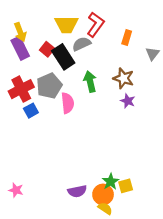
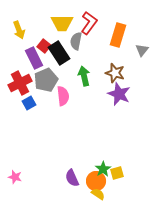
orange rectangle: (127, 37) -> (118, 35), size x1.6
gray semicircle: (82, 44) -> (76, 41), turned -54
purple rectangle: (20, 48) -> (34, 58), moved
purple star: (128, 101) -> (119, 94), size x1.6
purple semicircle: (77, 191) -> (72, 178), turned 78

